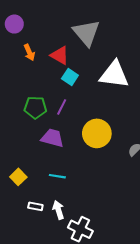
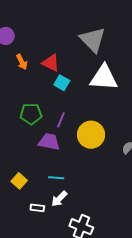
gray triangle: (86, 33) -> (93, 40), moved
purple line: (62, 107) -> (61, 120), moved
white arrow: (58, 210) -> (59, 199), moved, turned -114

